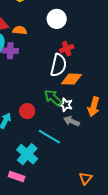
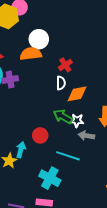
white circle: (57, 19) -> (39, 39), moved
orange semicircle: (20, 30) -> (31, 54), moved, size x1.5
white semicircle: (58, 65) -> (61, 83), size x0.6

